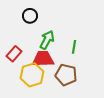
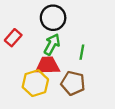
black circle: (30, 16) -> (53, 18), moved, size x1.5
red rectangle: (14, 54) -> (13, 38), moved

